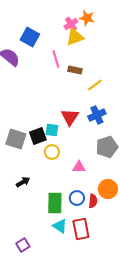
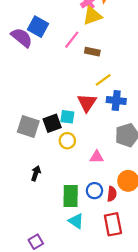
blue square: (30, 37) -> (38, 27), moved
pink line: (56, 59) -> (72, 40), turned 54
yellow line: (95, 85) -> (103, 80), moved
blue cross: (97, 115) -> (116, 101), turned 30
black arrow: (23, 182) -> (36, 173), turned -40
red rectangle: (81, 229) -> (113, 224), moved

